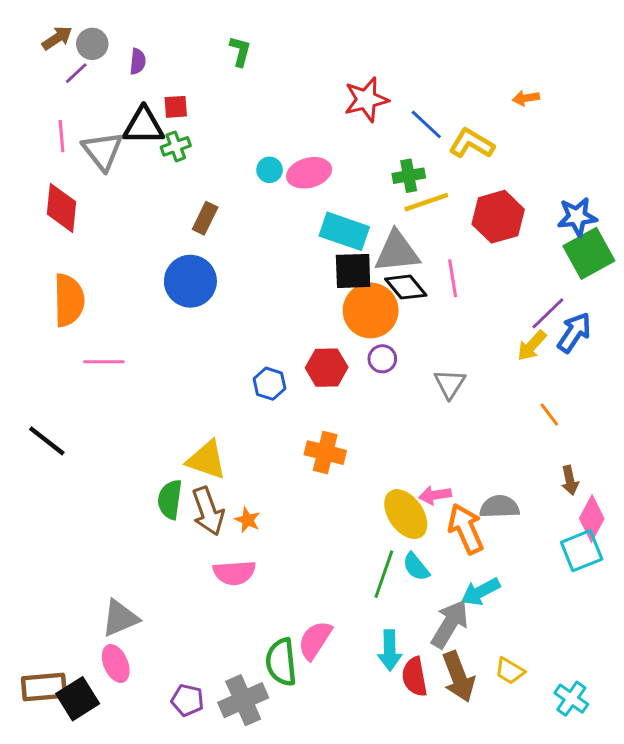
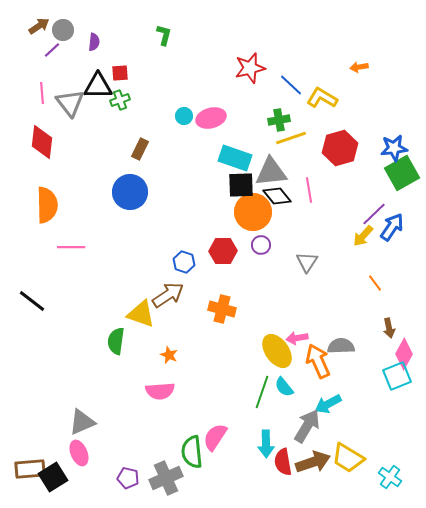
brown arrow: (208, 511) -> (168, 295), moved, turned -104
yellow trapezoid: (510, 671) -> (348, 458), size x1.6
brown arrow: (458, 677) -> (313, 462), turned -88

